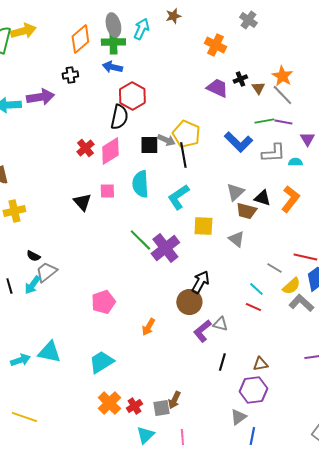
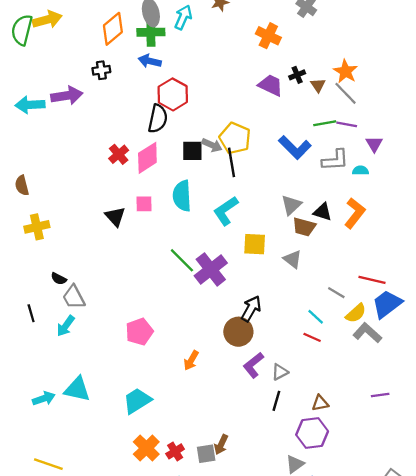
gray trapezoid: (46, 272) -> (74, 297), turned -80
cyan arrow: (32, 285) -> (66, 326), moved
gray triangle: (220, 324) -> (280, 372), moved, turned -42

